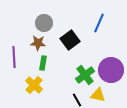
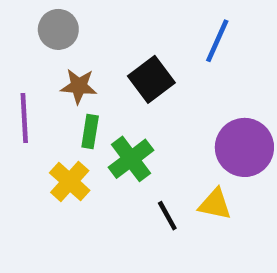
gray circle: (44, 23) -> (58, 29), moved
green cross: (85, 75) -> (131, 159), moved

